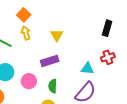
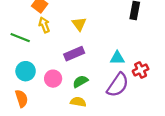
red cross: (108, 57) -> (141, 70), moved
green semicircle: (53, 86) -> (80, 81), turned 64

